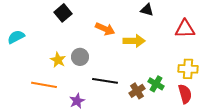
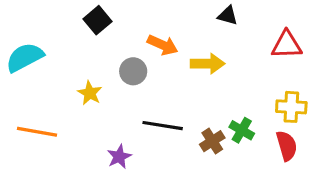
cyan semicircle: (16, 37) -> (25, 57), size x1.4
gray circle: (80, 57) -> (133, 71), moved
orange line: (44, 85) -> (37, 132), moved

